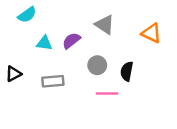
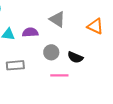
purple semicircle: (71, 41) -> (30, 32), turned 35
black semicircle: (127, 71) -> (75, 57), turned -77

